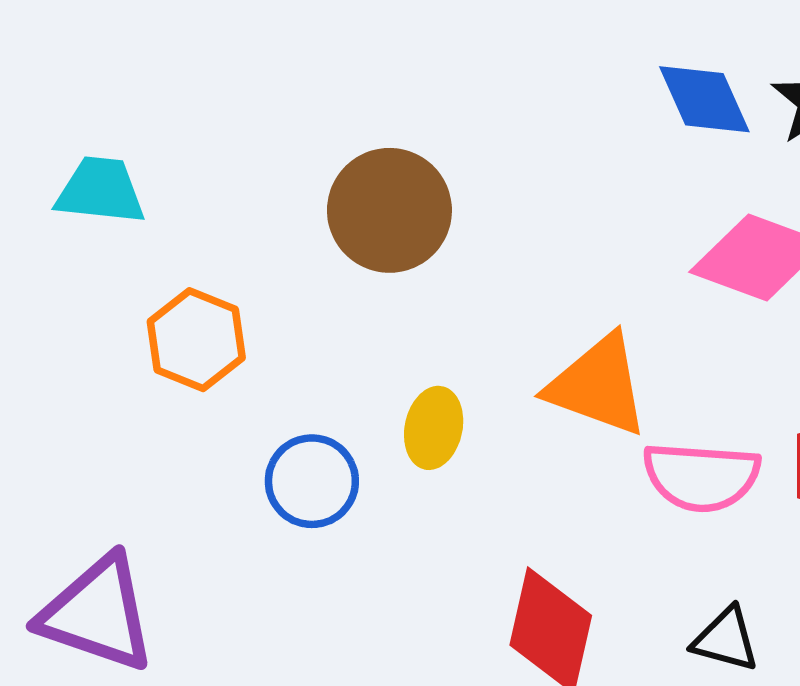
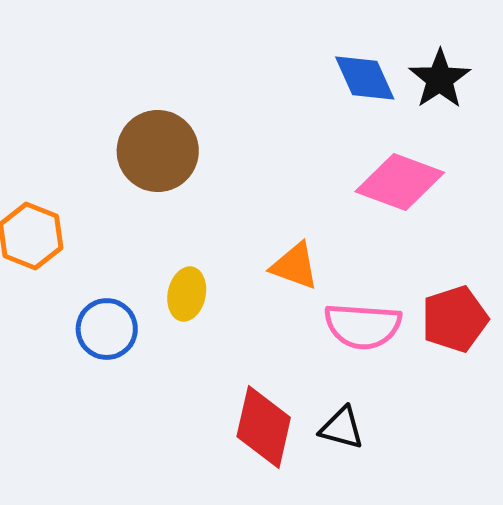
orange triangle: (598, 385) -> (295, 266), size x0.7
black triangle: (726, 639) -> (342, 428), moved

